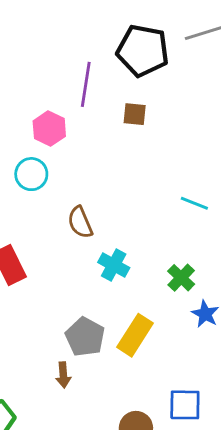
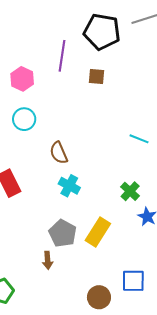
pink hexagon: (49, 129) -> (22, 79), moved
cyan cross: (114, 265) -> (69, 186), moved

